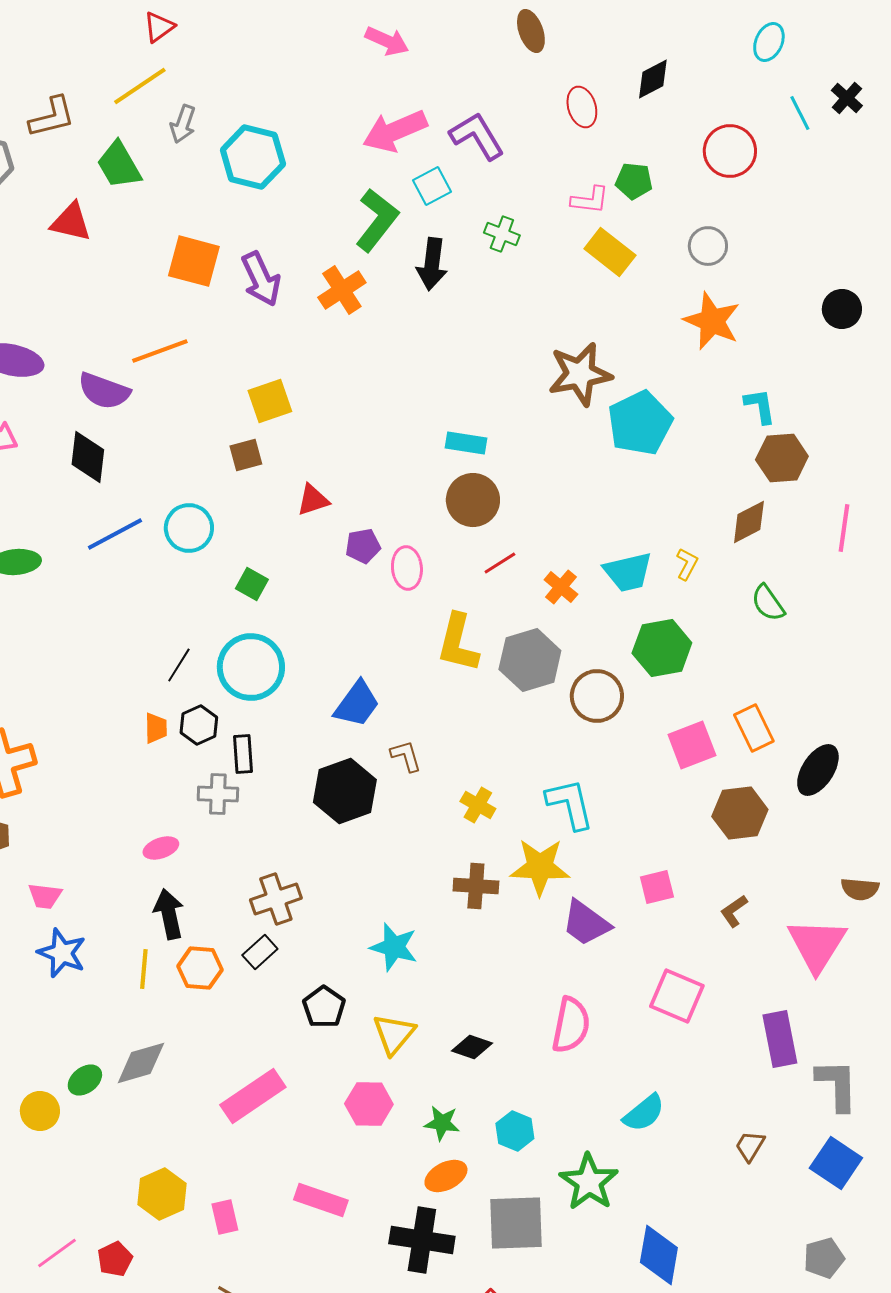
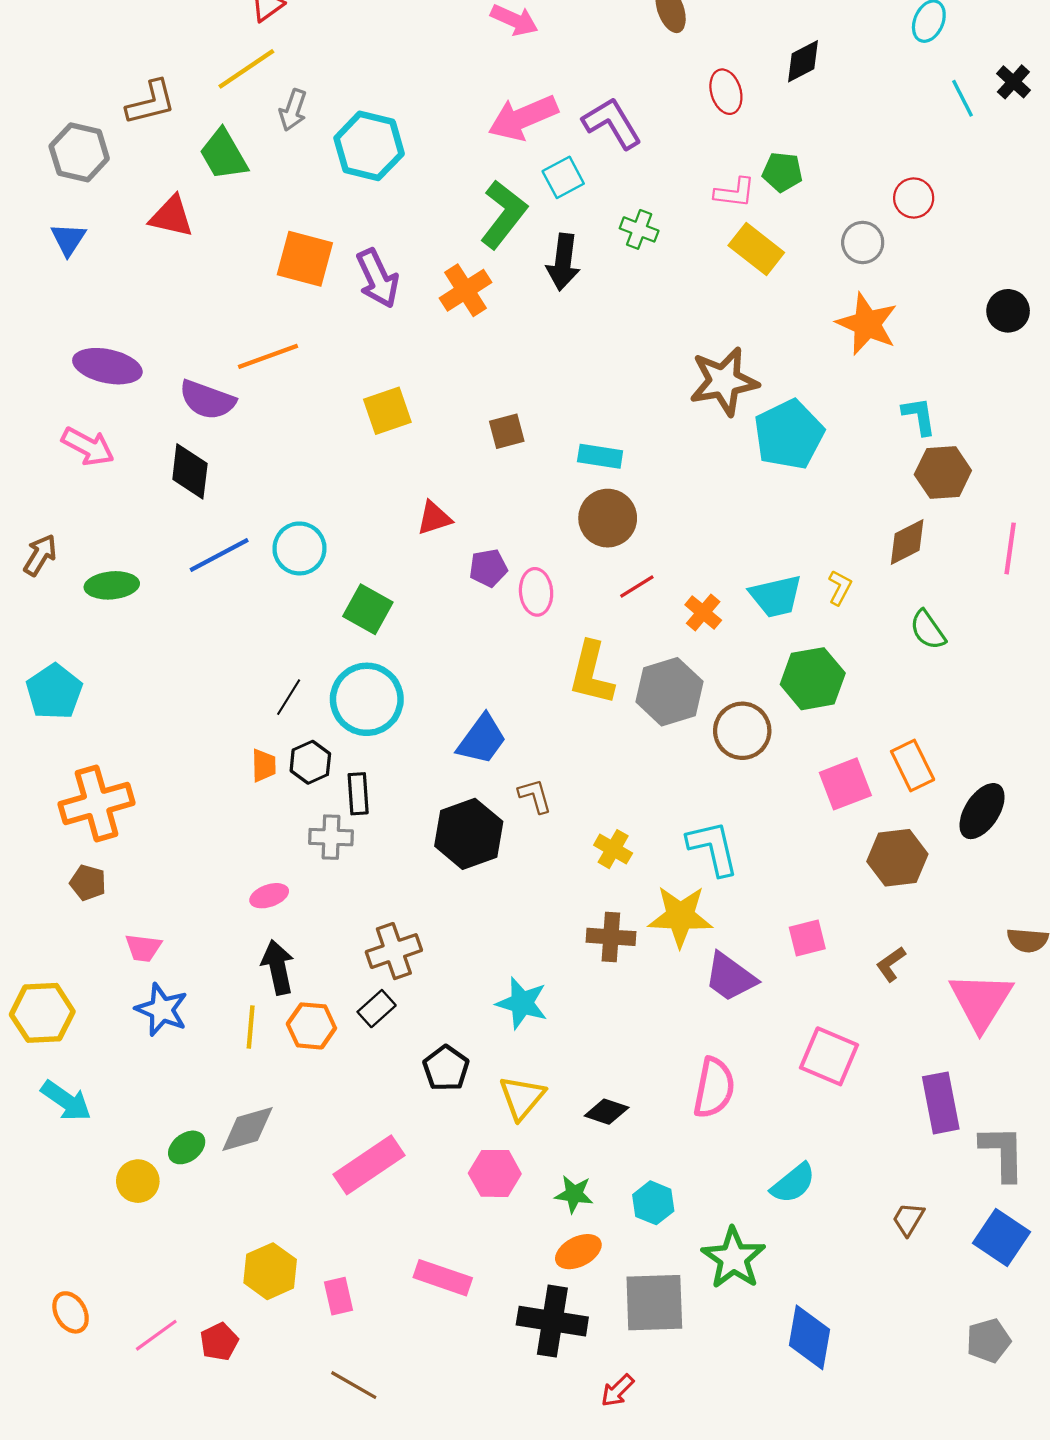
red circle: (730, 151) -> (914, 198), moved, size x0.7
brown square: (246, 455) -> (507, 431), moved
green square: (252, 584) -> (368, 609), size x1.4

